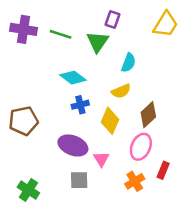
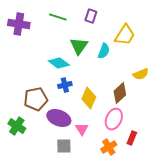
yellow trapezoid: (166, 24) -> (125, 35), moved
green line: (61, 34) -> (58, 17), moved
green triangle: (98, 42) -> (79, 46), moved
yellow semicircle: (121, 91) -> (141, 74), moved
brown pentagon: (23, 121) -> (36, 99), moved
green cross: (28, 190) -> (17, 126), moved

